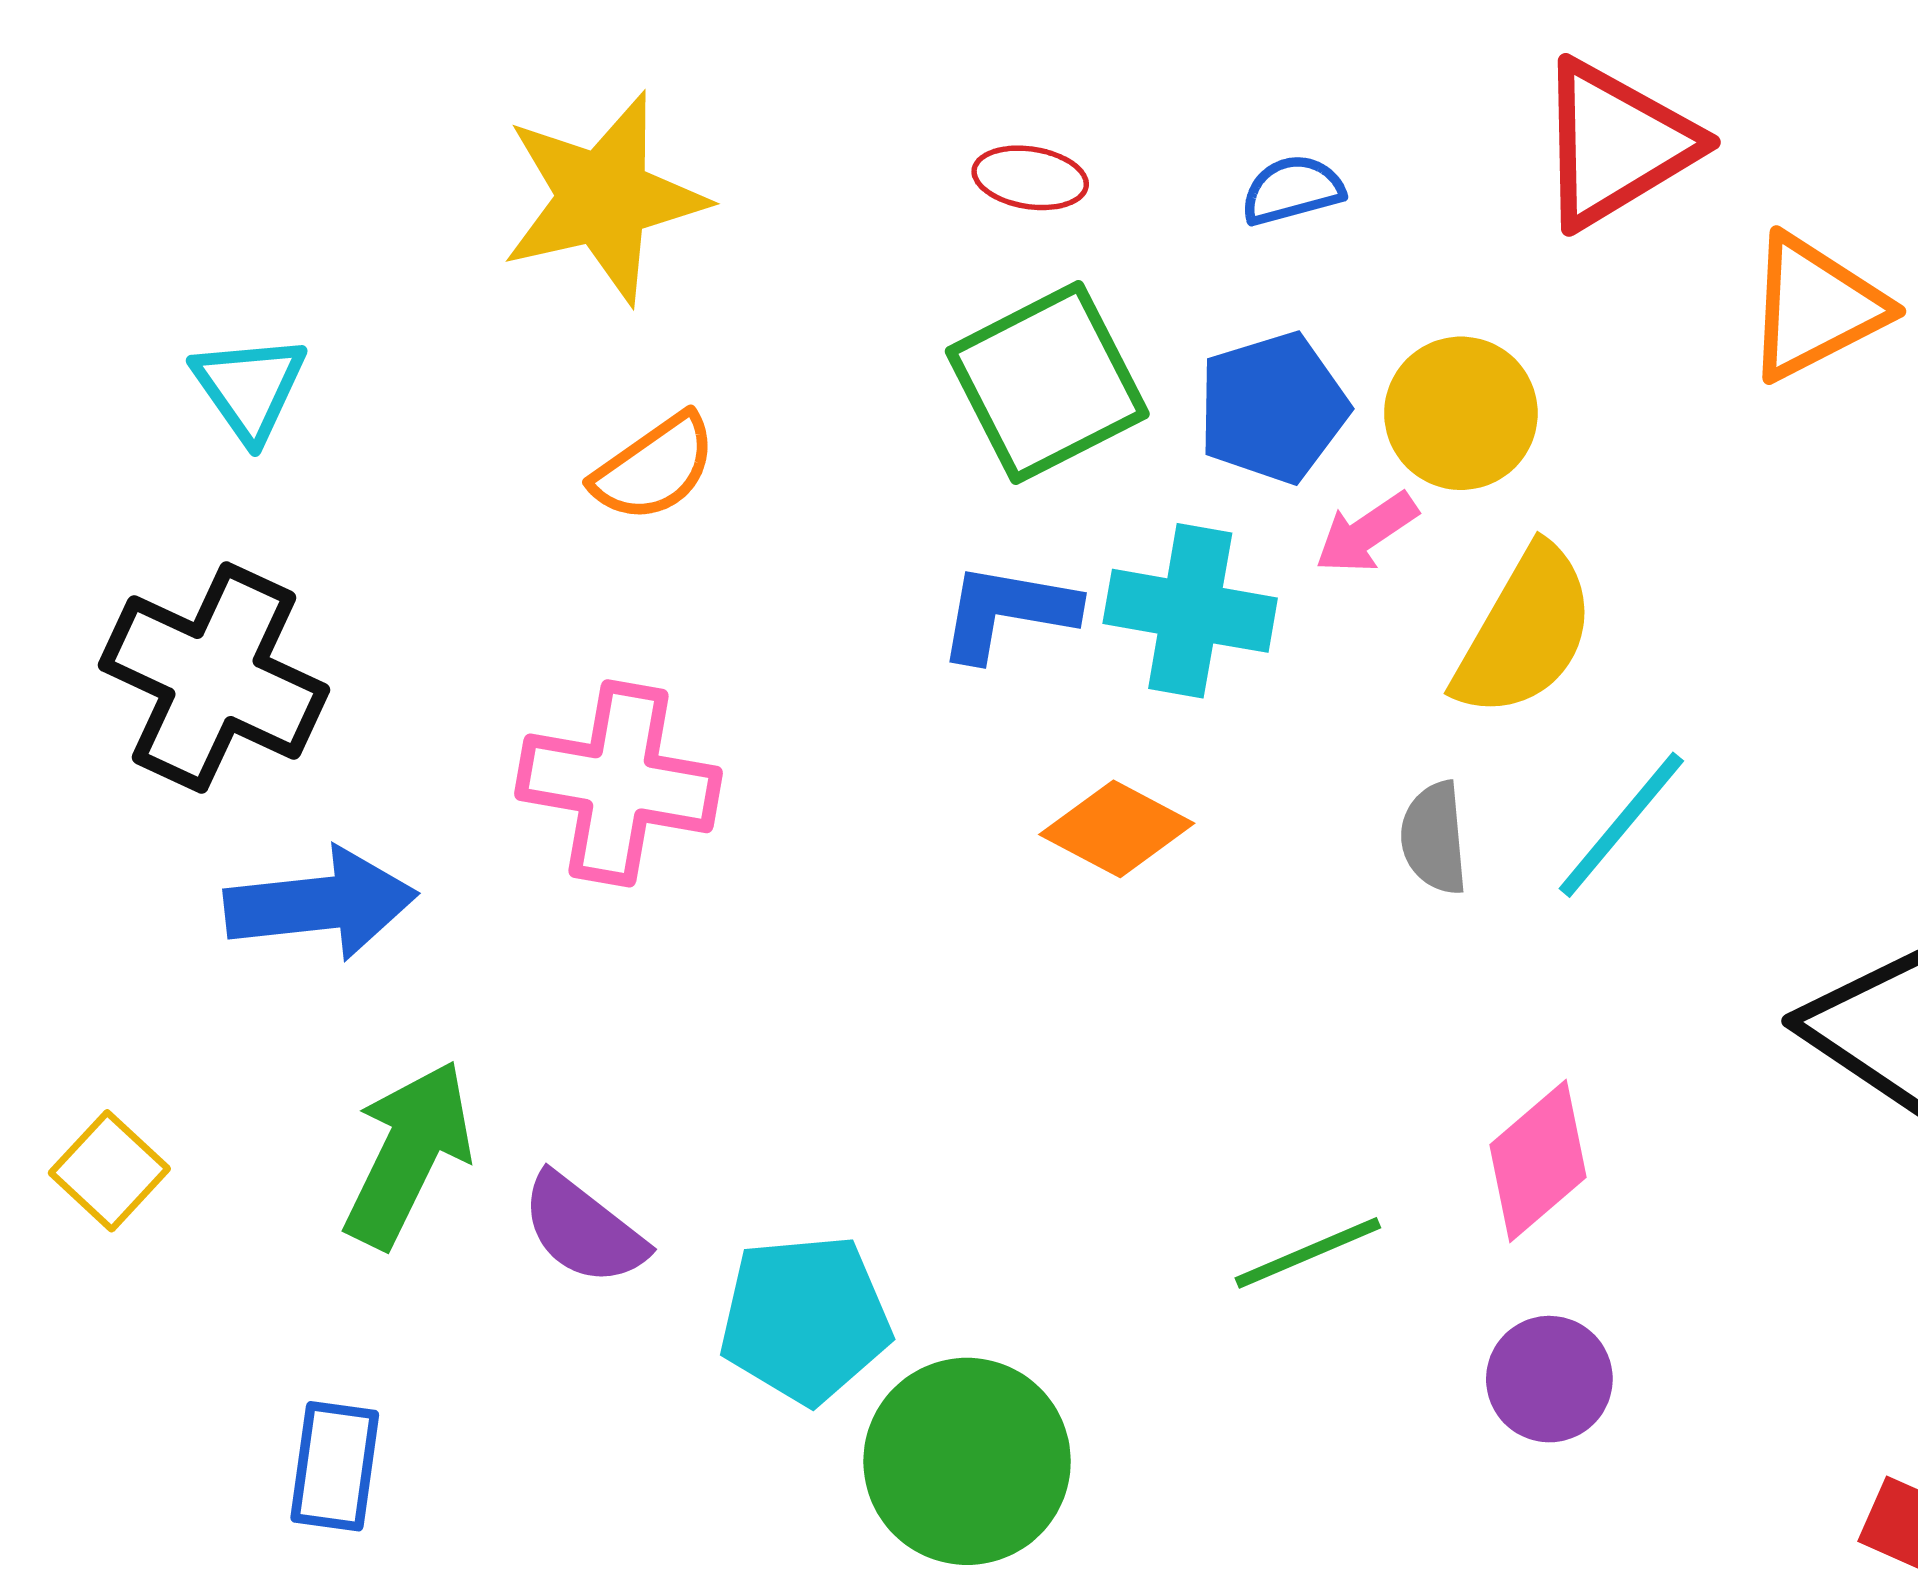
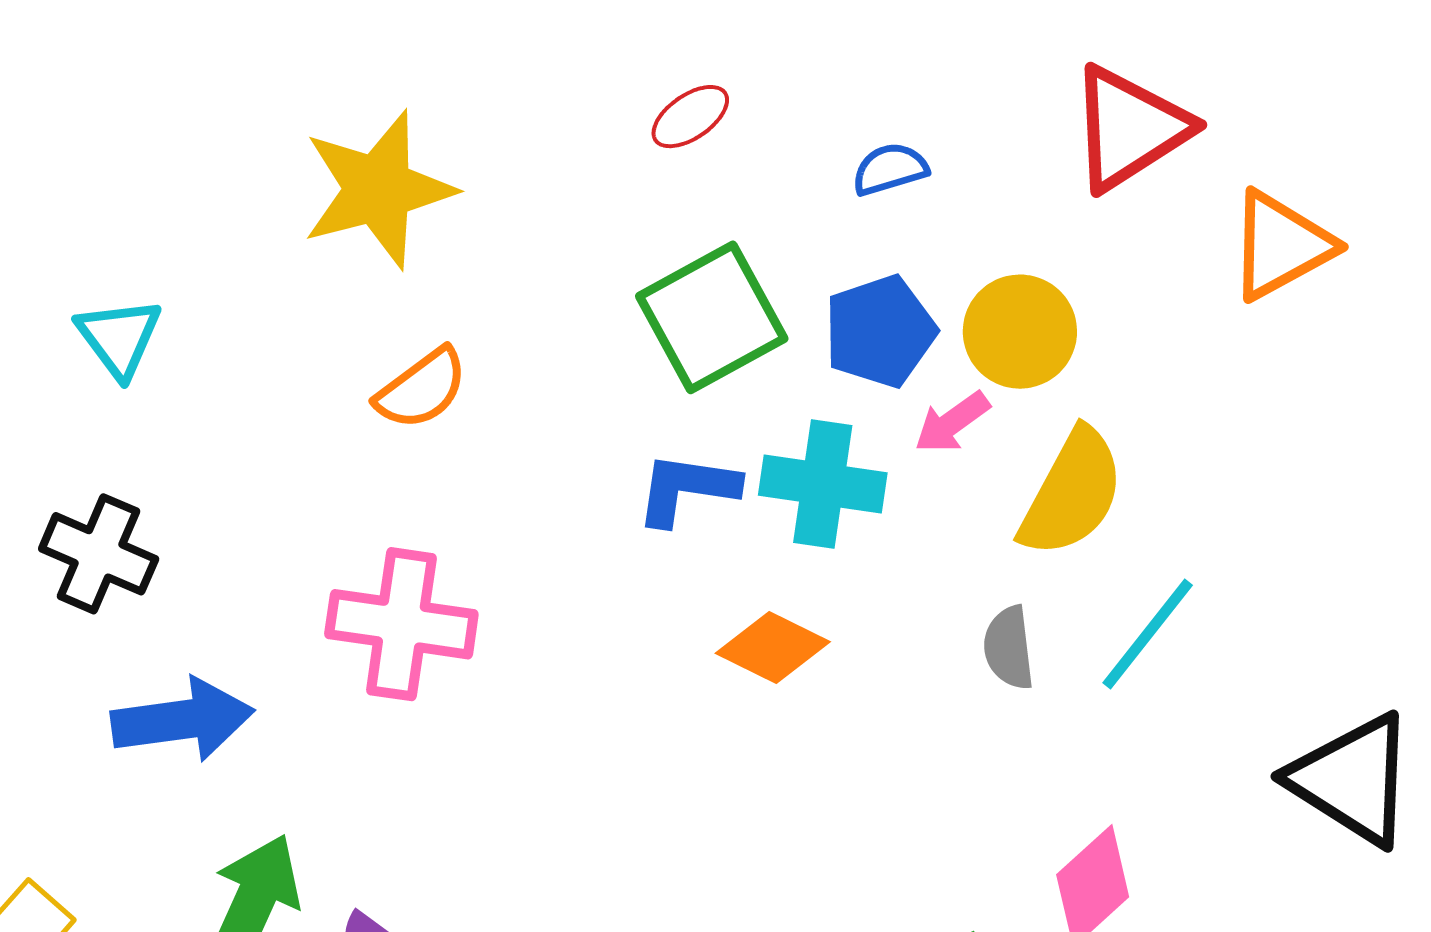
red ellipse: (1030, 178) -> (690, 117), moved, turned -42
black cross: (214, 677) -> (99, 554), size x0.7

